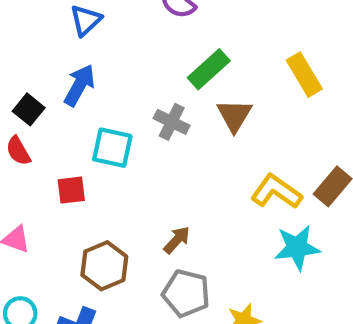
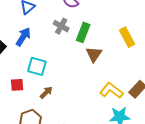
green rectangle: (209, 69) -> (83, 32), turned -30
gray cross: (172, 122) -> (61, 26), moved
brown arrow: (177, 240) -> (46, 92), moved

